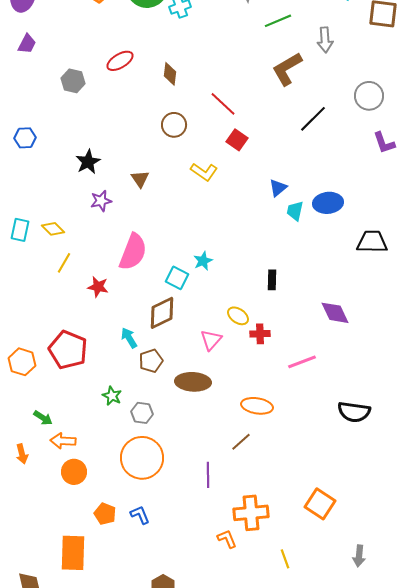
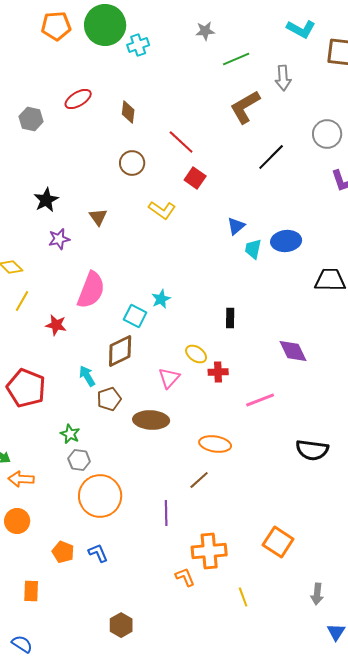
gray hexagon: (142, 413) -> (79, 460), moved
orange circle: (74, 472) -> (17, 521), moved
orange rectangle: (73, 553) -> (31, 591), size x0.6

